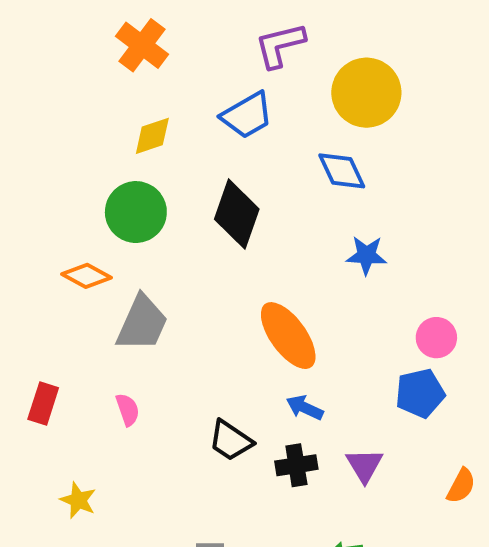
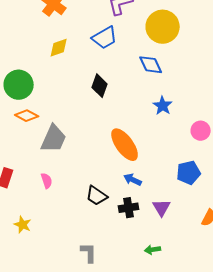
green circle: (136, 212) -> (19, 85), moved
black diamond: (237, 214) -> (100, 86), size x0.7
blue star: (366, 255) -> (163, 106), turned 30
pink circle: (436, 338) -> (201, 131), moved

